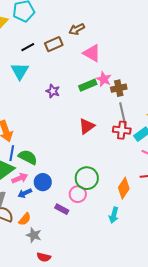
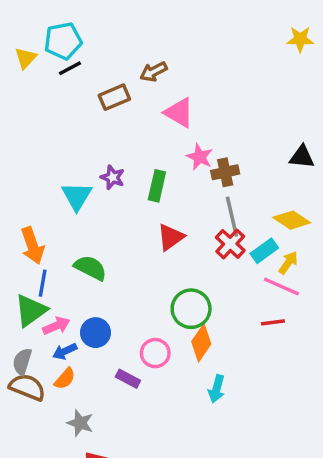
black line: (28, 47) -> (70, 68), moved
cyan triangle: (20, 71) -> (77, 196), moved
green rectangle: (88, 85) -> (157, 186), moved, turned -54
red cross: (122, 130) -> (230, 244), turned 36
green semicircle: (28, 157) -> (90, 268), moved
green circle: (87, 178) -> (191, 309), moved
orange diamond: (124, 188) -> (201, 343), moved
orange semicircle: (25, 219) -> (65, 379), moved

